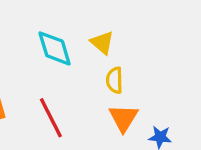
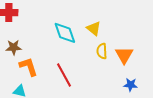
orange triangle: (123, 118) -> (124, 55), moved

